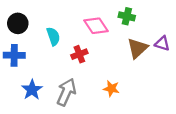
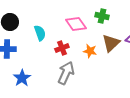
orange star: (111, 89) -> (90, 51), moved
gray arrow: (66, 92) -> (66, 73), moved

